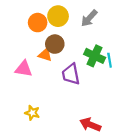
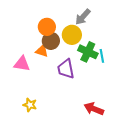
yellow circle: (58, 16) -> (72, 35), moved
orange circle: (38, 23) -> (47, 27), moved
red arrow: (90, 125) -> (94, 109), moved

